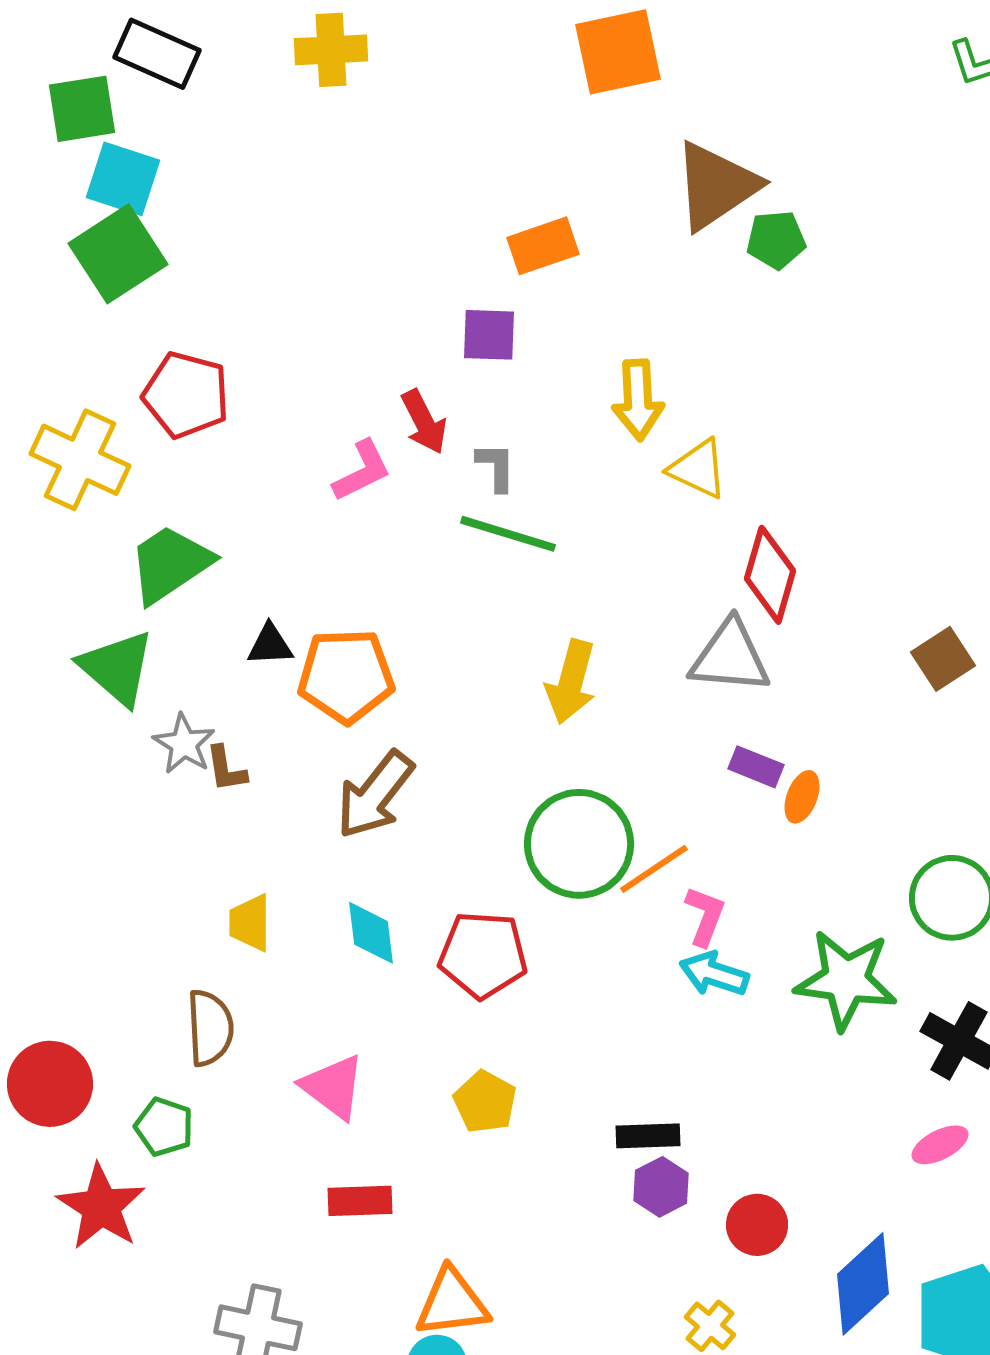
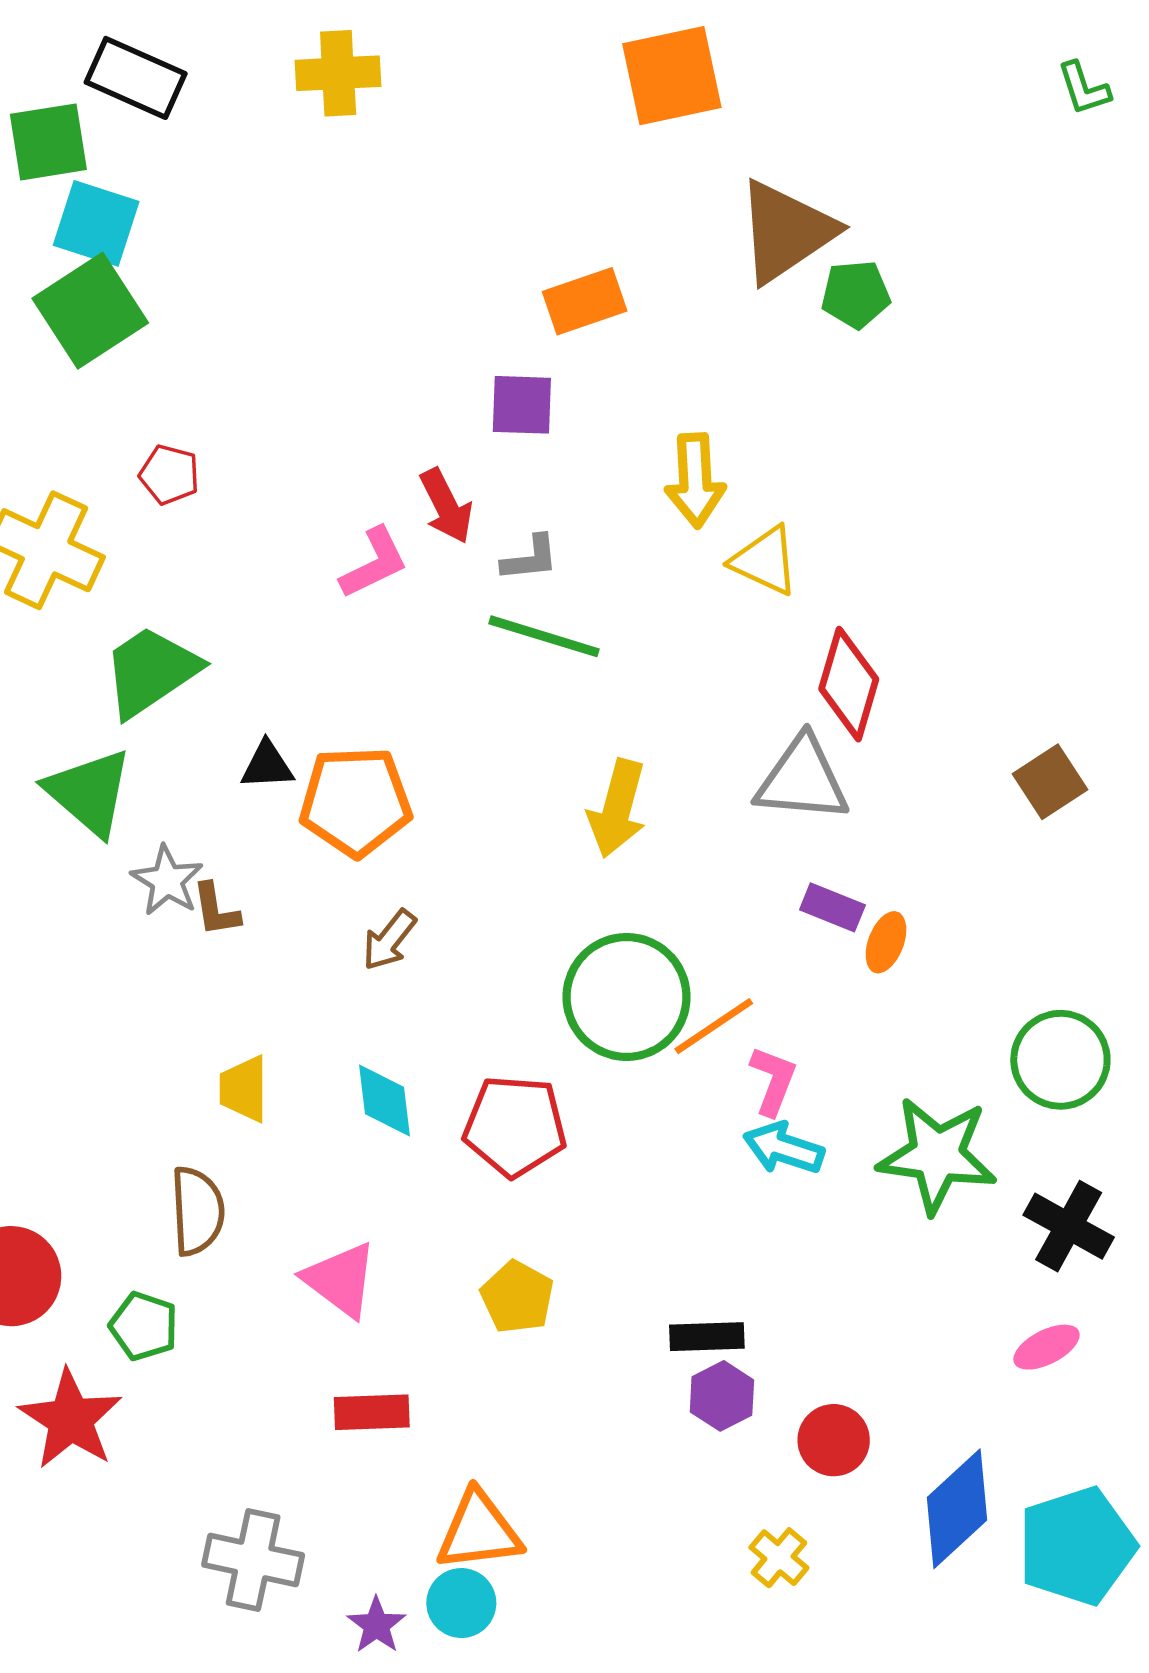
red pentagon: (186, 395) -> (169, 475), size x0.6
gray L-shape: (496, 467) -> (530, 558), turned 84
brown arrow: (375, 795) -> (389, 940), size x0.6

